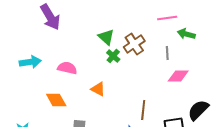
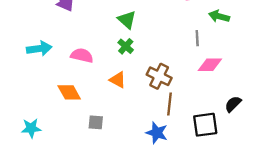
brown cross: (134, 44) -> (159, 76), moved, turned -30
green cross: (113, 56) -> (126, 46), moved
black semicircle: (198, 110) -> (233, 104), size x0.7

